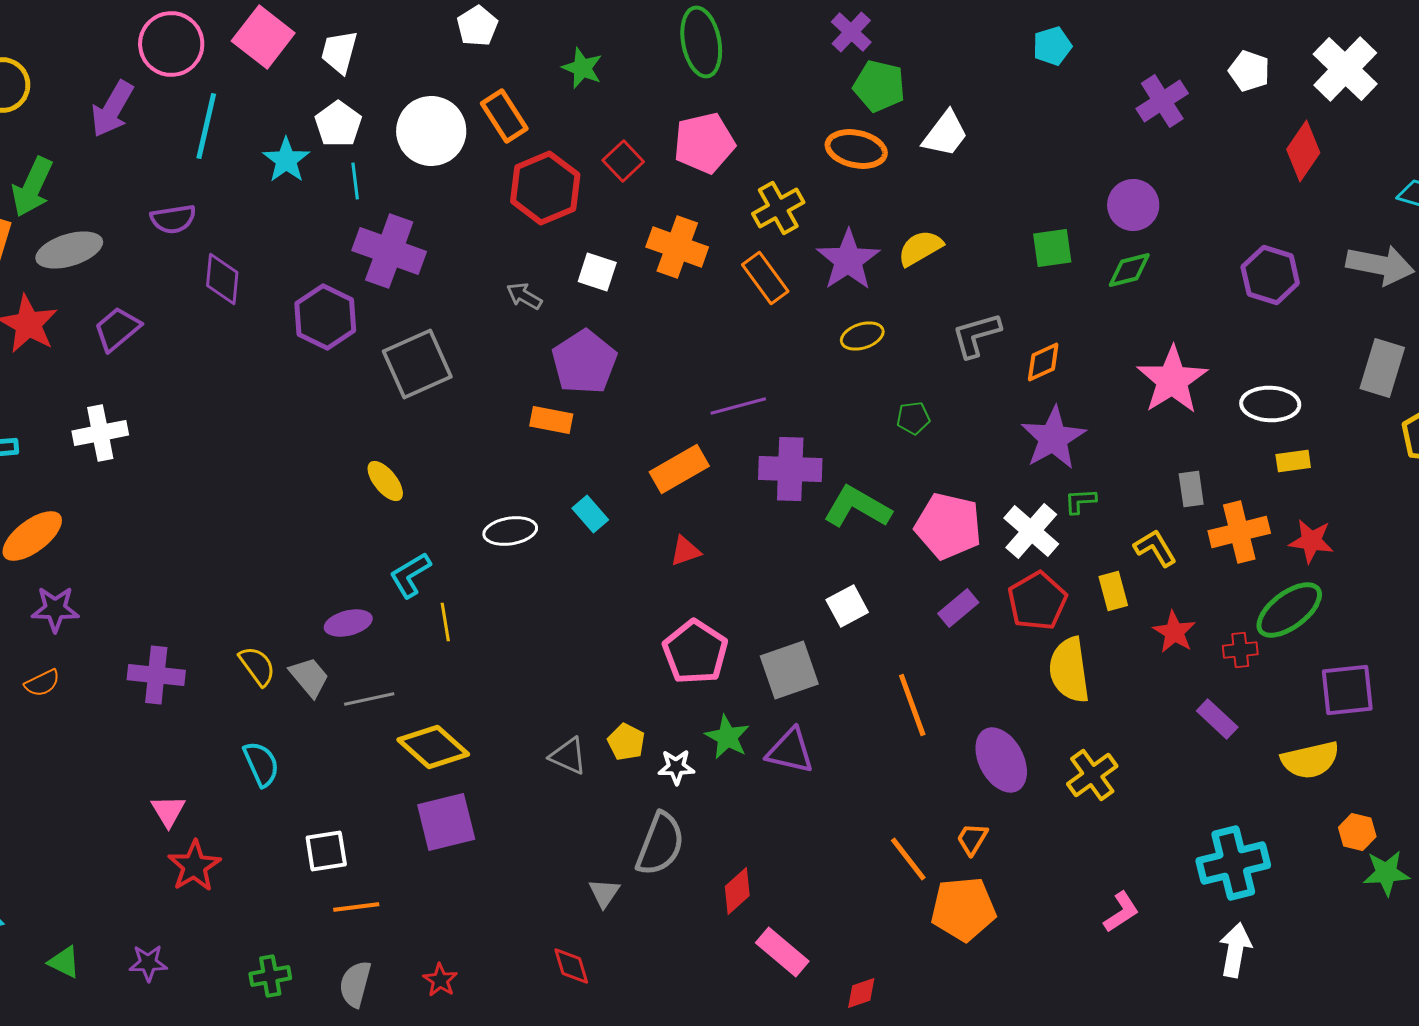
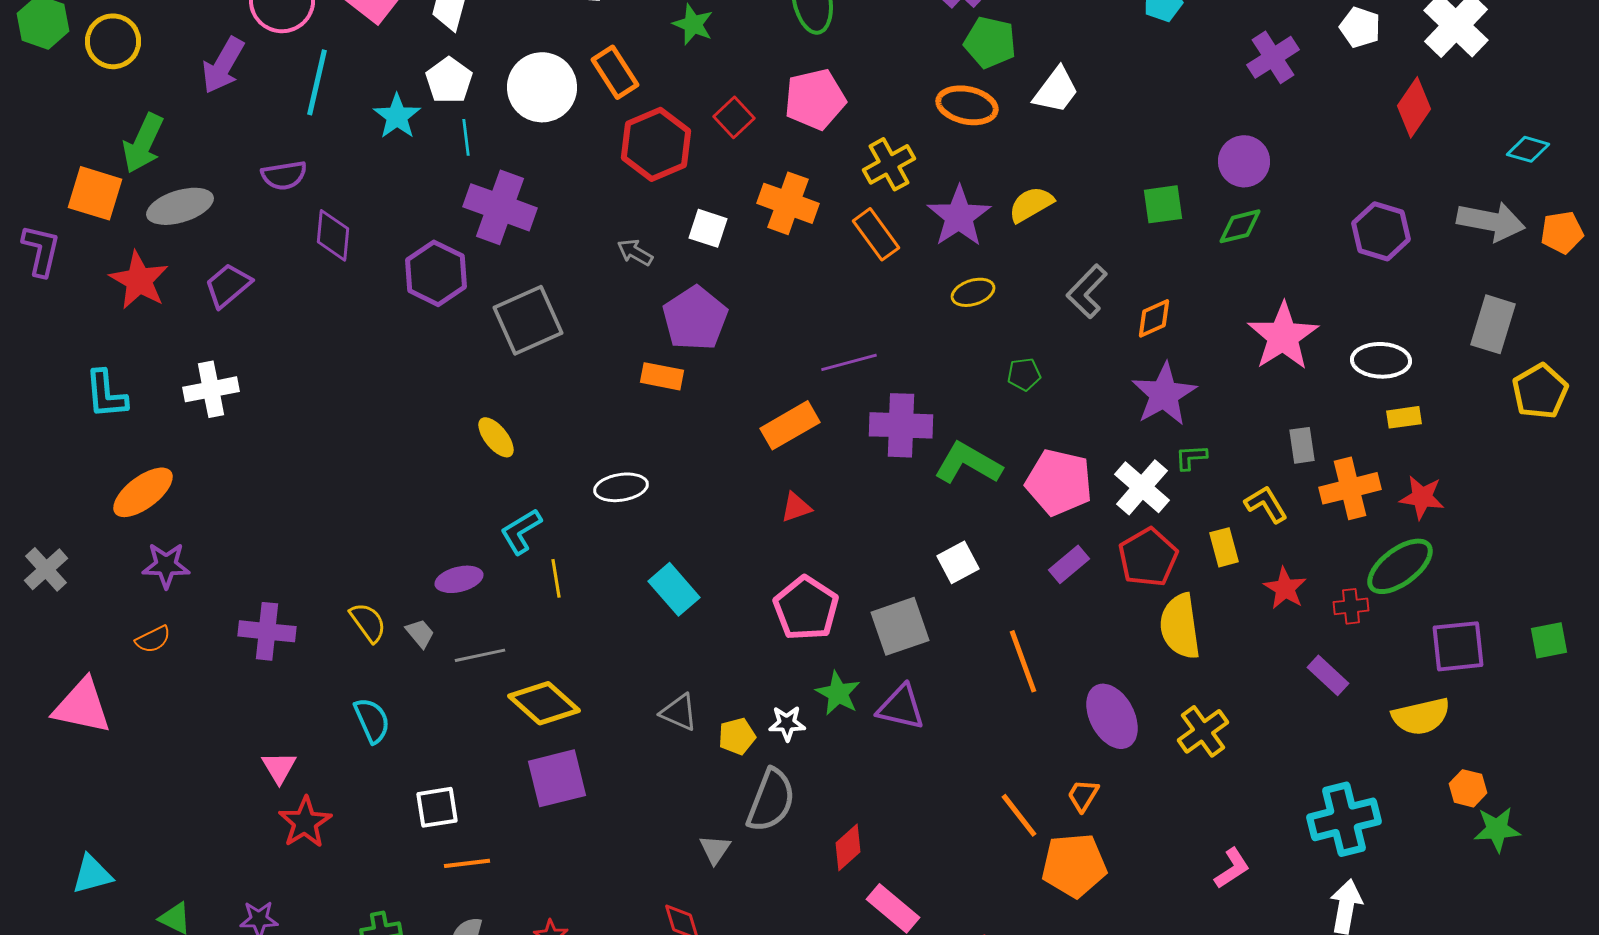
gray L-shape: (976, 335) -> (1087, 291), turned -30
cyan rectangle: (590, 514) -> (674, 589), moved, size x1.4
gray trapezoid: (309, 677) -> (420, 633), size x0.7
yellow pentagon: (626, 742) -> (737, 736), moved, turned 30

